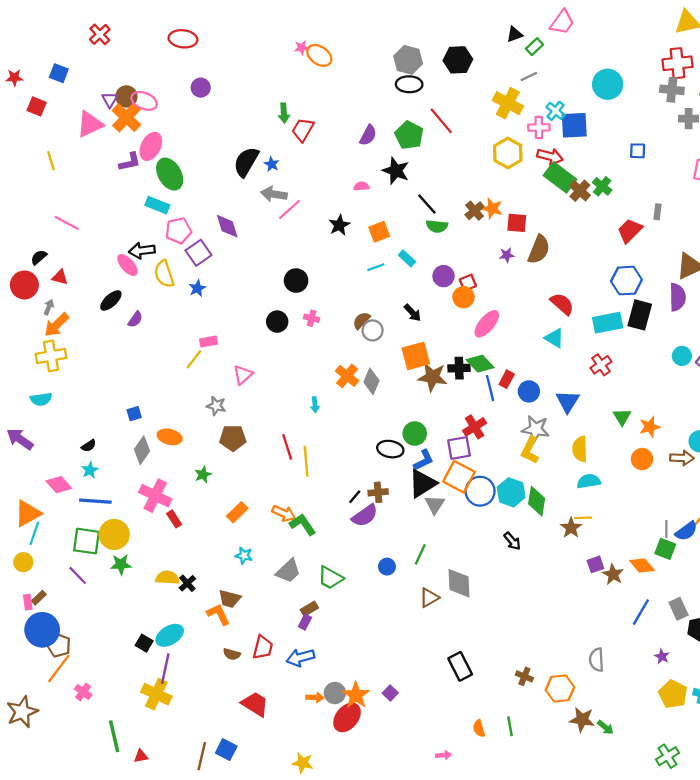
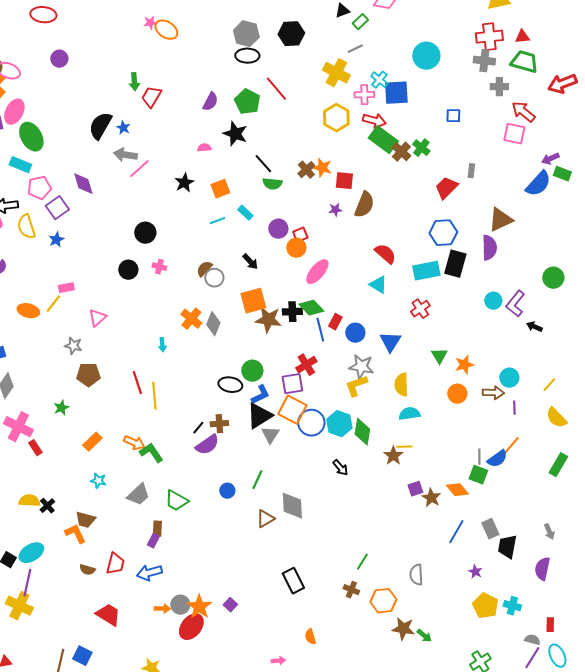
orange ellipse: (170, 437) -> (28, 311), moved
yellow L-shape: (530, 450) -> (356, 386), turned 45
brown rectangle: (309, 609) -> (157, 529), turned -56
green line: (510, 726) -> (362, 562), moved, turned 42

